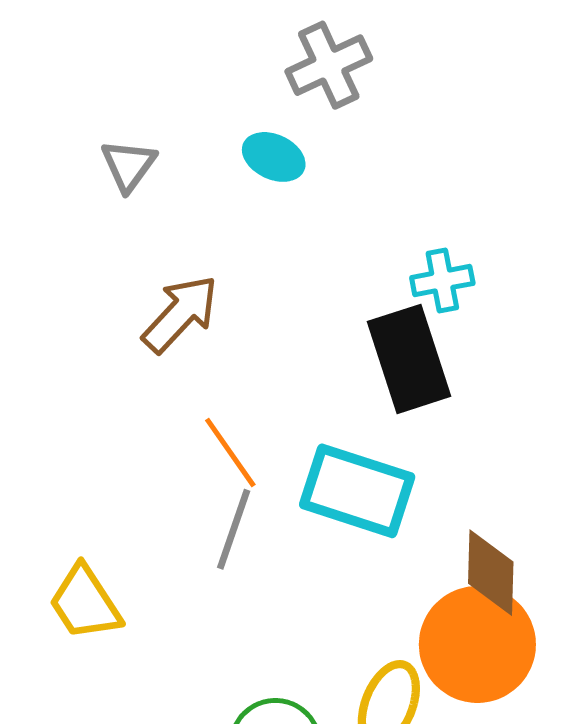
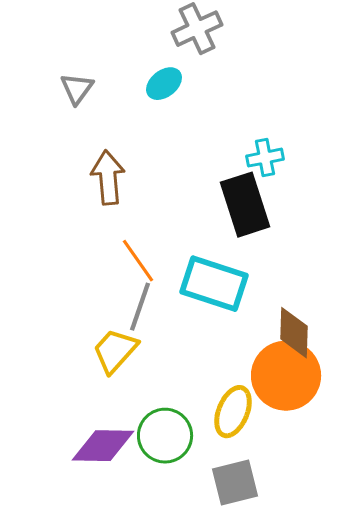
cyan ellipse: (274, 157) -> (164, 84), turned -63
brown arrow: (180, 314) -> (108, 178), turned -48
yellow trapezoid: (85, 603) -> (115, 351), moved, turned 75

